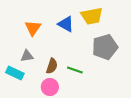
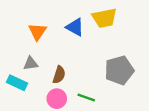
gray pentagon: (105, 47) -> (119, 70), moved
green line: (75, 70) -> (86, 98), moved

